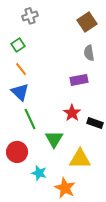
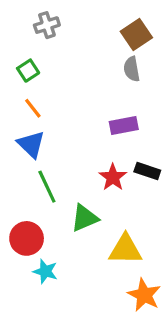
gray semicircle: (89, 53) -> (132, 69), moved
black rectangle: (95, 123) -> (147, 171), moved
green triangle: (54, 139) -> (85, 218), turned 36
cyan star: (39, 173) -> (45, 271), moved
orange star: (65, 188) -> (144, 295), moved

